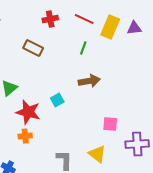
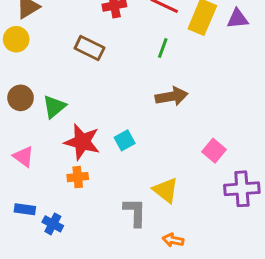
cyan square: (57, 100) -> (125, 140), moved
pink square: (110, 124) -> (214, 151), moved, turned 35
yellow triangle: (97, 154) -> (166, 190), moved

